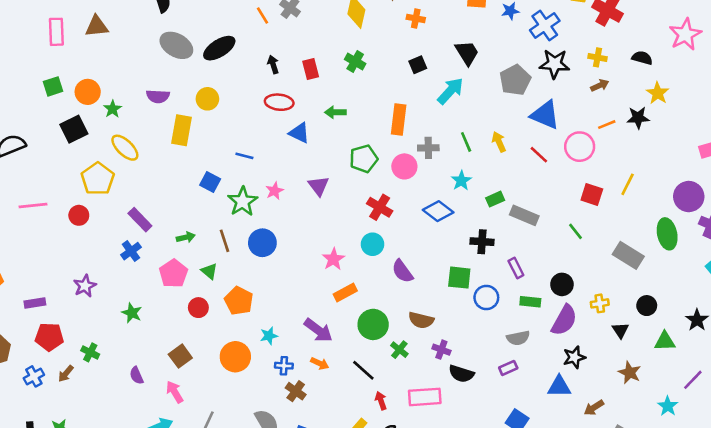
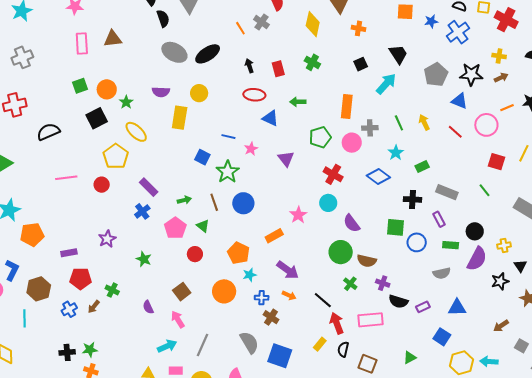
black star: (554, 64) -> (471, 74), moved
blue triangle: (545, 115) -> (459, 101), size x0.7
pink star: (274, 191) -> (251, 149), moved
gray rectangle: (524, 215) -> (447, 192), moved
orange rectangle: (345, 293) -> (274, 236), moved
orange pentagon: (239, 301) -> (238, 253), moved
green circle: (373, 324) -> (341, 252), moved
black star: (574, 357) -> (500, 281), moved
purple rectangle: (508, 368) -> (423, 307), moved
blue triangle: (559, 386) -> (457, 308), moved
red arrow: (381, 401) -> (337, 323), size x1.5

